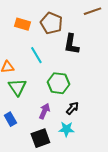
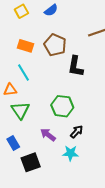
cyan line: (36, 55) -> (23, 72), moved
purple arrow: (44, 111) -> (48, 135), turned -77
black square: (40, 138) -> (31, 162), moved

